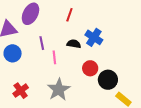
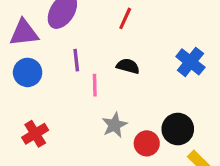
blue cross: (94, 37) -> (190, 62), moved
red circle: (90, 68) -> (147, 143), moved
gray star: (59, 90) -> (115, 125), moved, size x0.7

